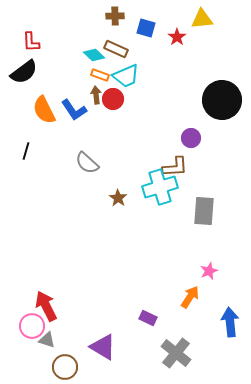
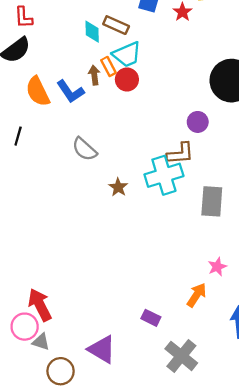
cyan diamond: (94, 55) -> (92, 32), turned 45
orange rectangle: (100, 75) -> (108, 66), moved, turned 42
red circle: (113, 99) -> (127, 79), moved

